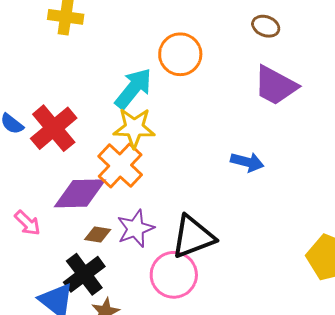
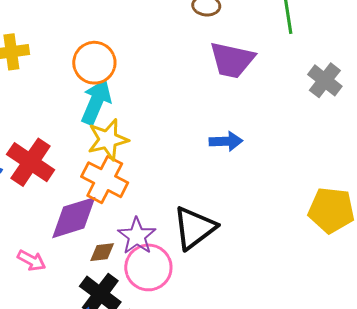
orange circle: (180, 54) -> (94, 63), moved
pink circle: (174, 275) -> (148, 267), moved

